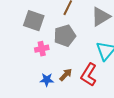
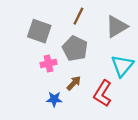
gray pentagon: (65, 36) -> (75, 48), turned -30
brown arrow: (66, 75) -> (74, 83), moved

